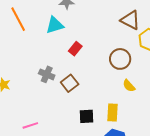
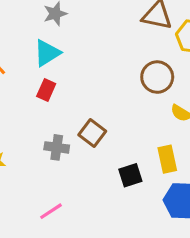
red rectangle: (75, 49) -> (46, 90), moved
gray cross: (47, 74) -> (57, 147), moved

